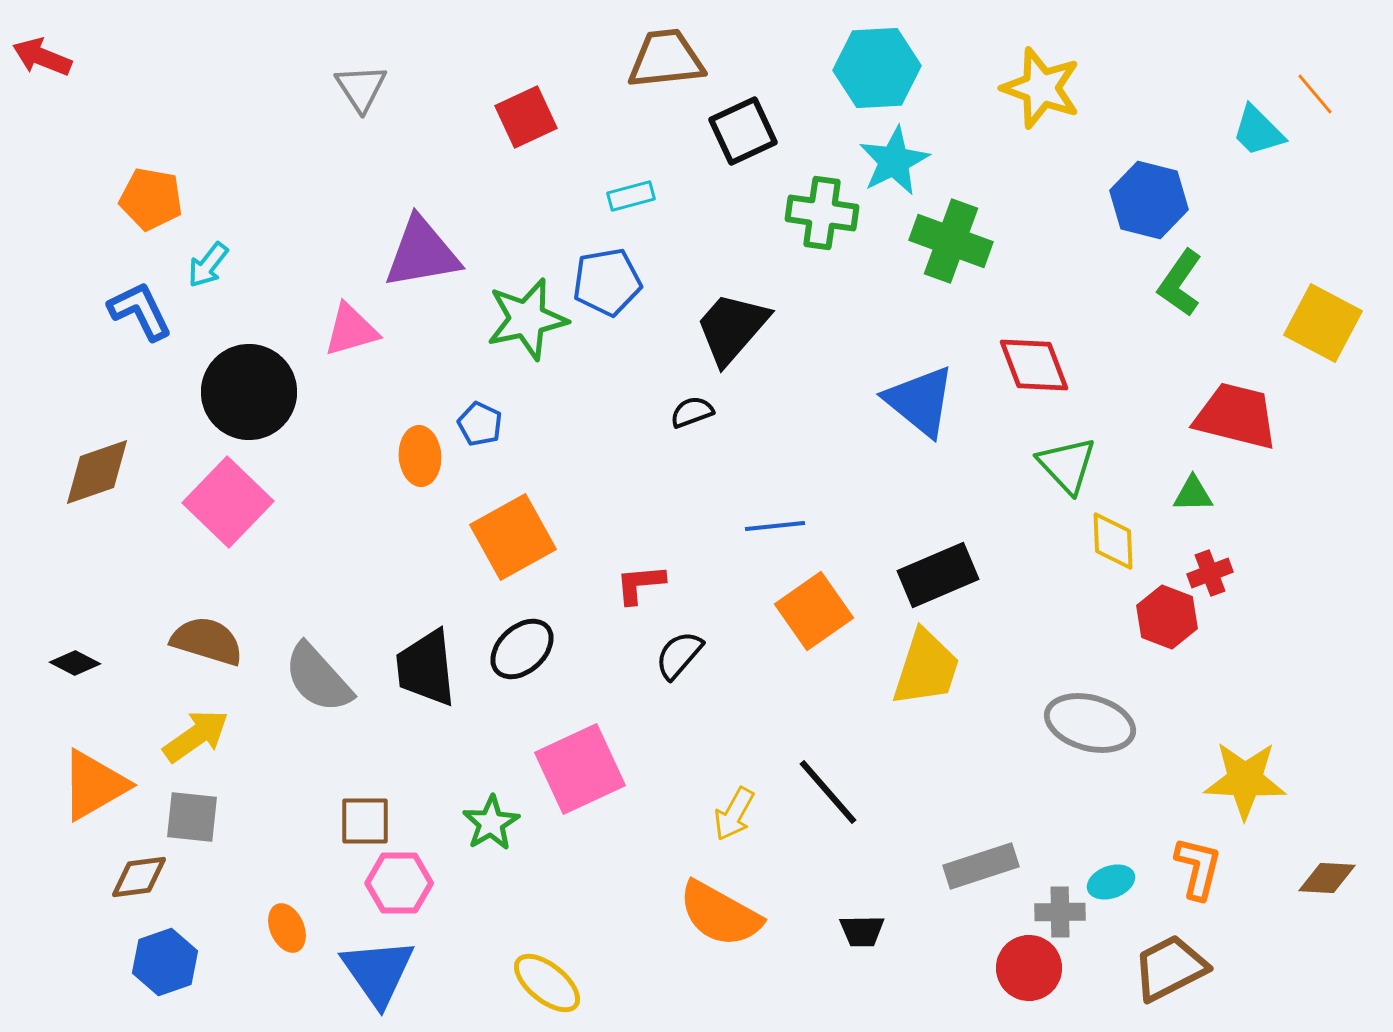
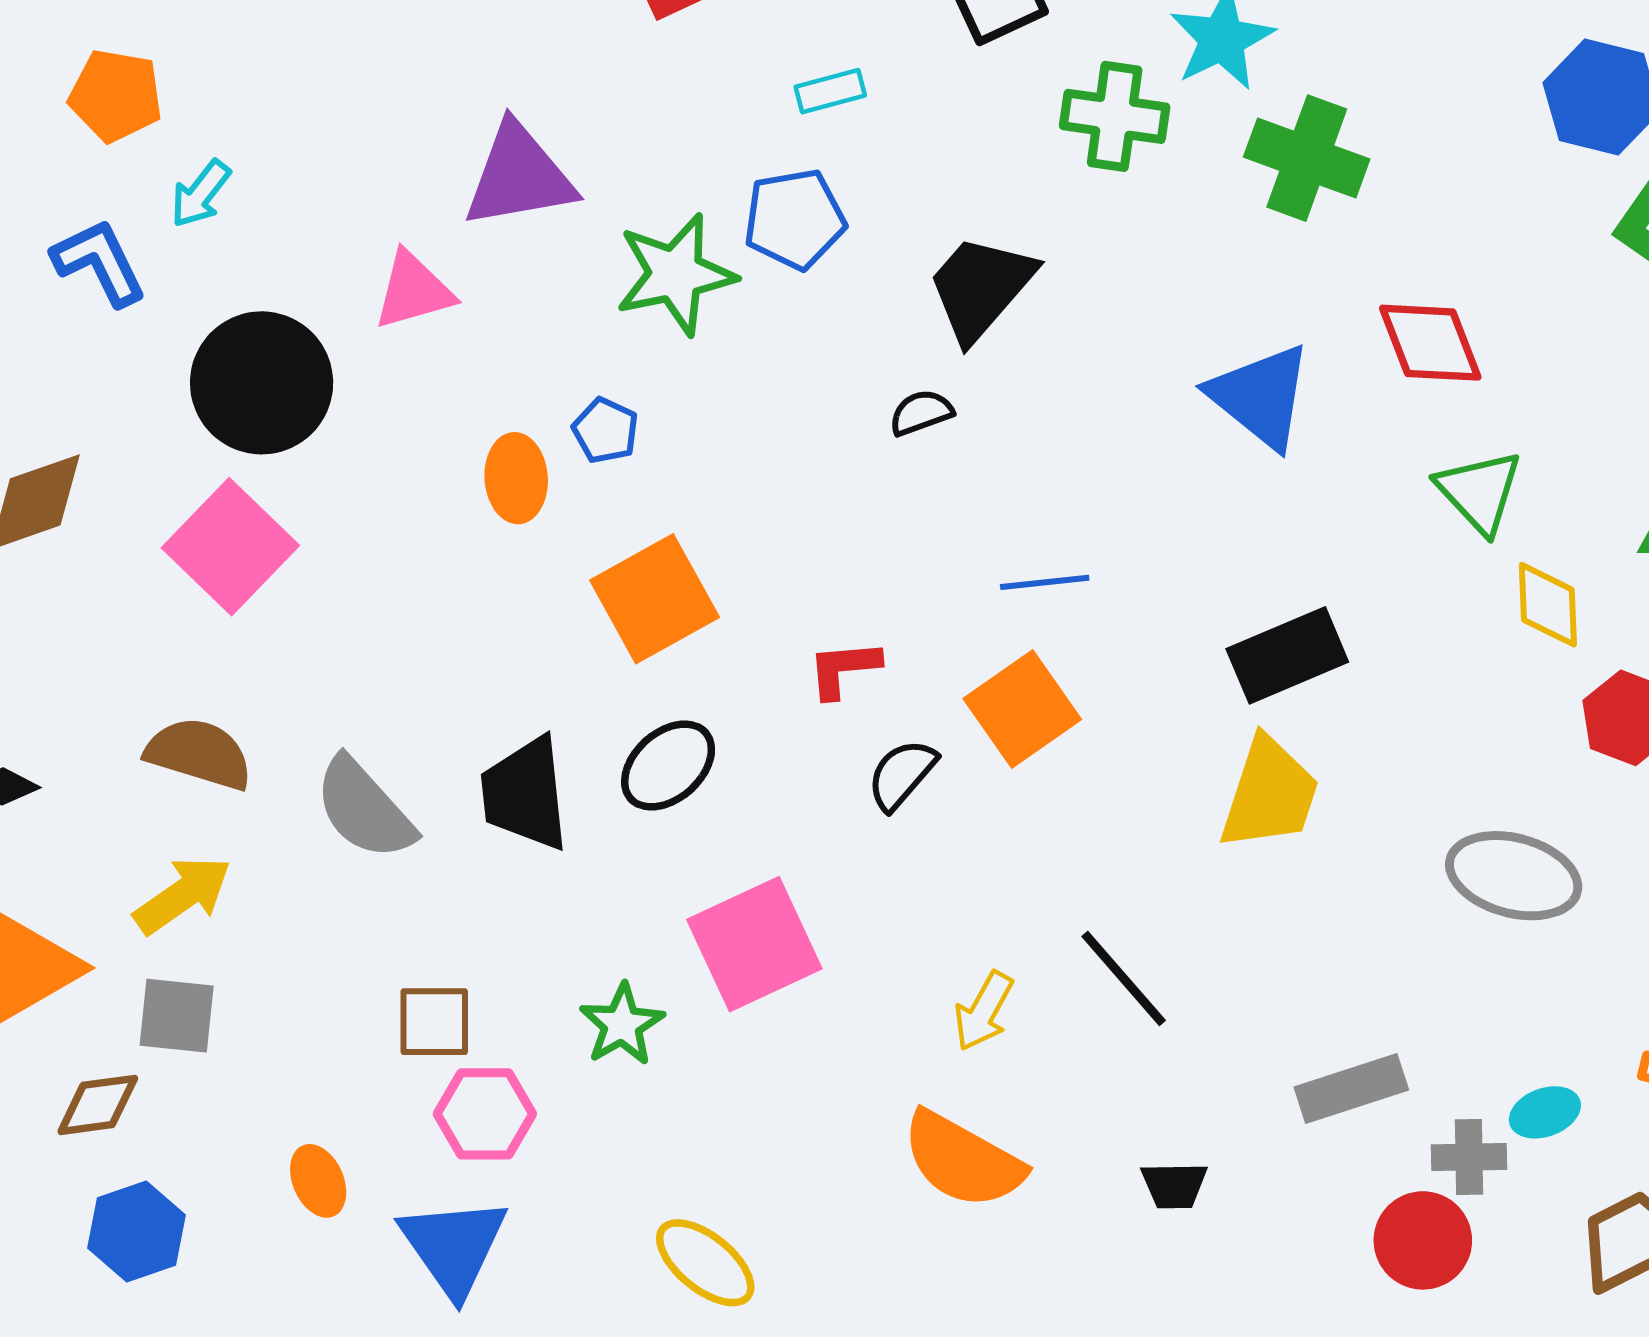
orange square: (814, 611) -> (1022, 709), moved

